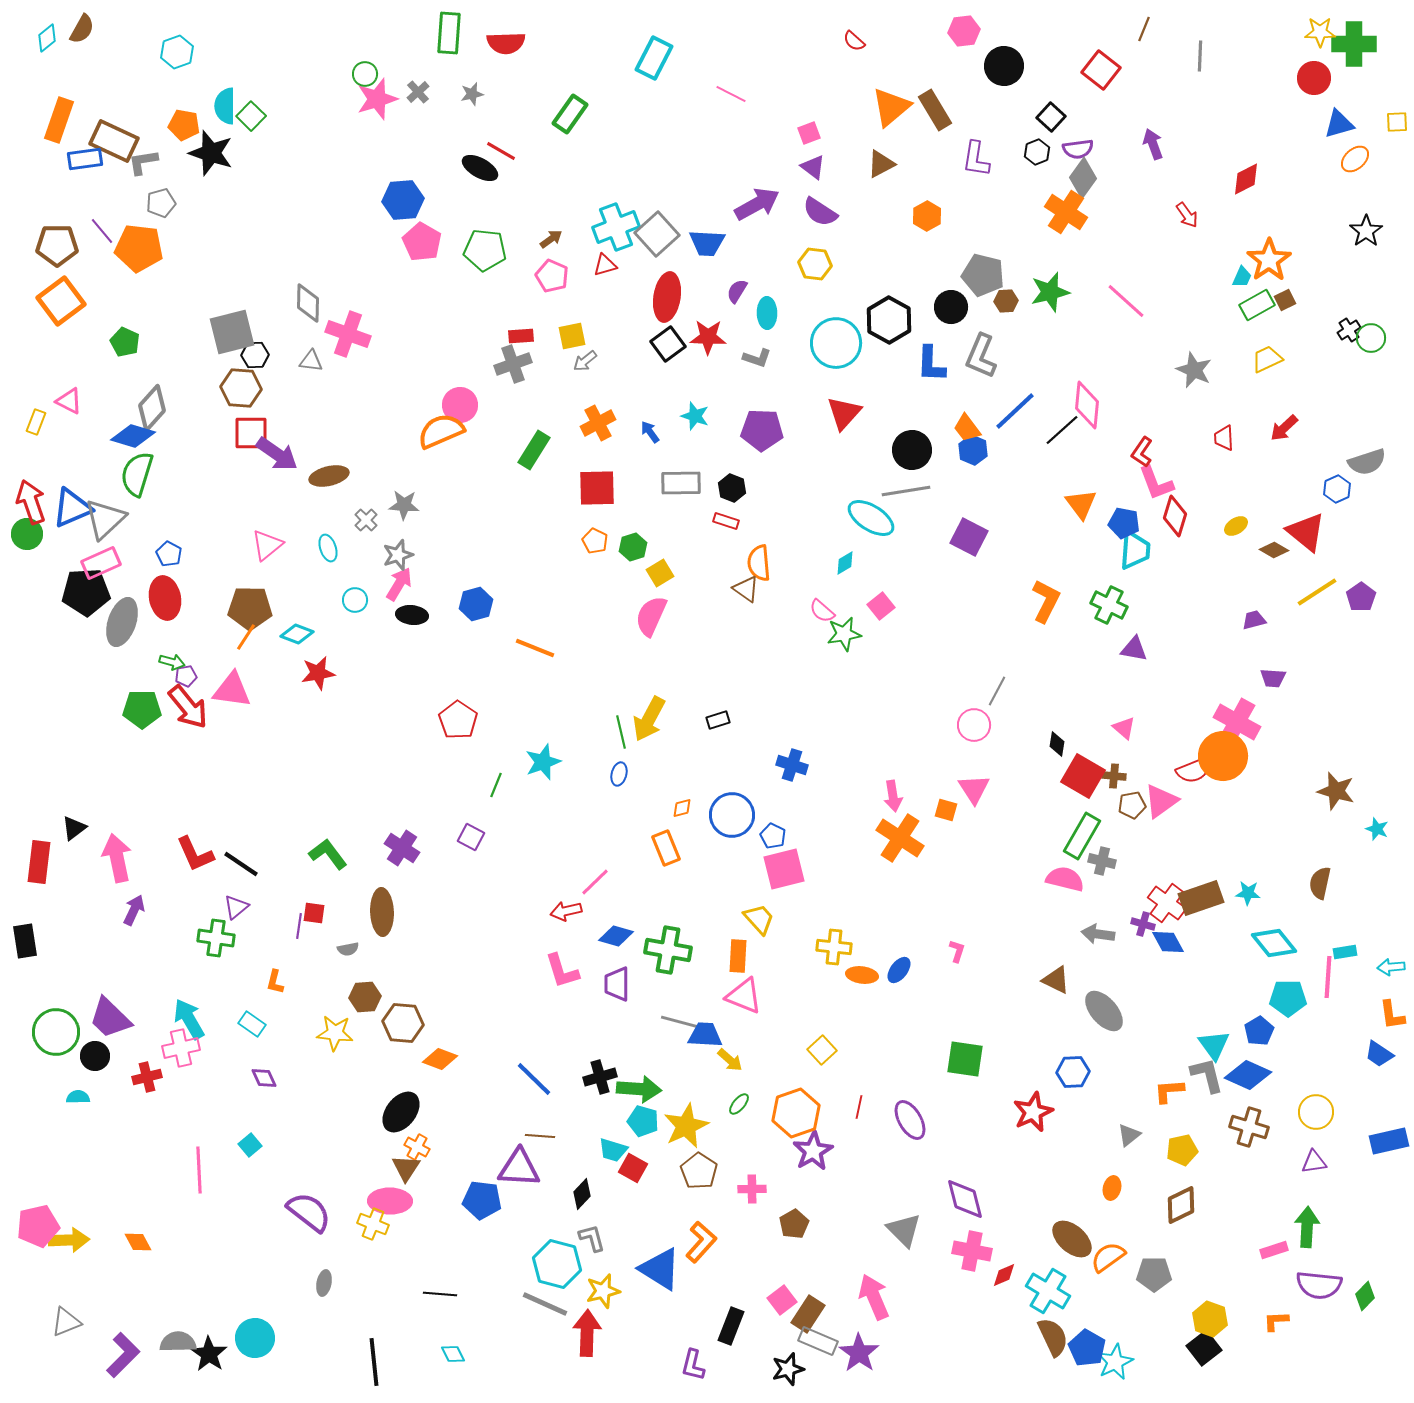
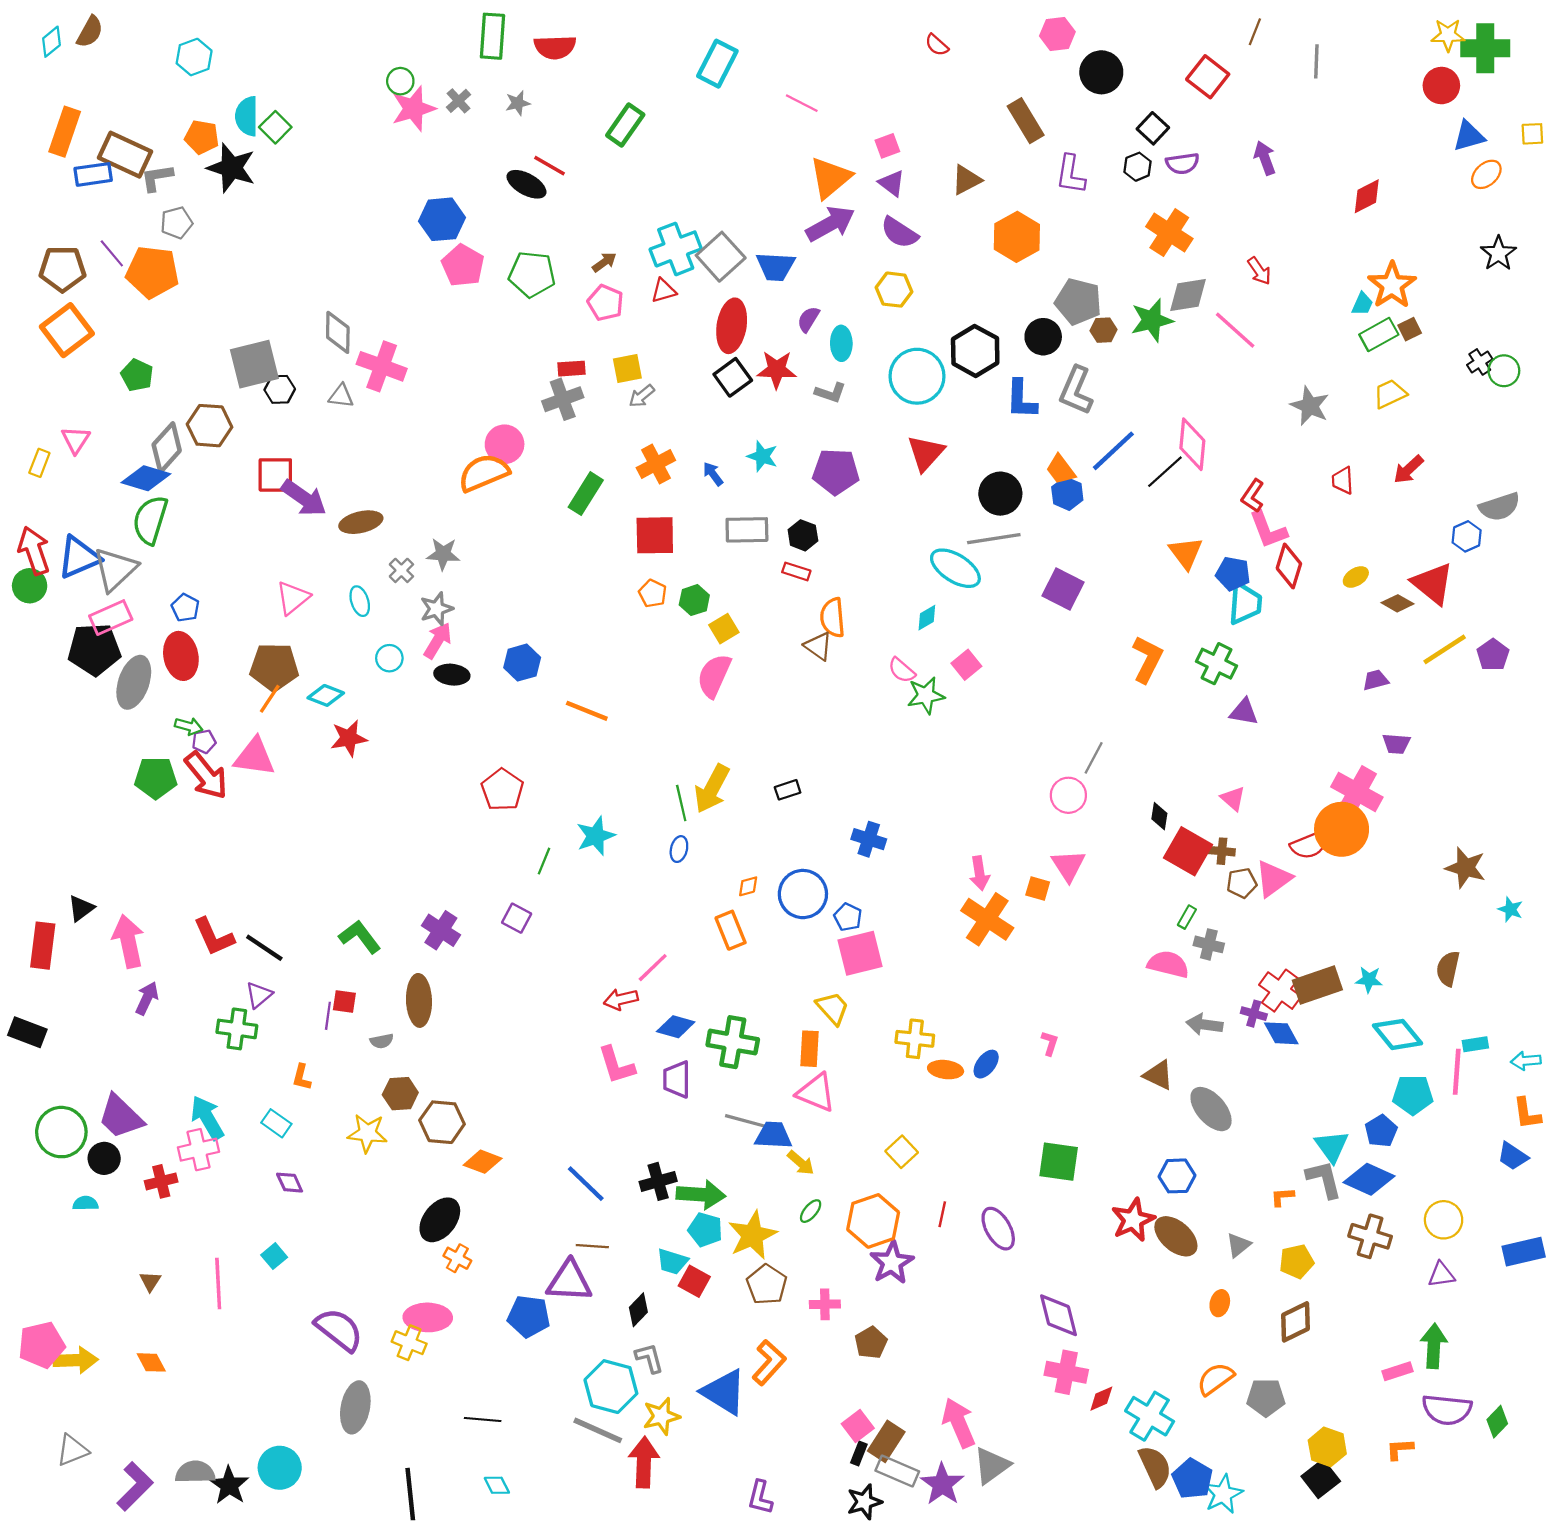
orange triangle: (891, 107) -> (830, 178), moved
gray diamond: (1083, 178) -> (1188, 295), moved, turned 45
red arrow: (1187, 215) -> (1259, 271), moved
orange hexagon: (927, 216) -> (1017, 237), size x1.5
brown hexagon: (241, 388) -> (209, 426), moved
pink triangle: (69, 401) -> (76, 440), turned 36
green rectangle: (1082, 836) -> (1187, 917), size x0.5
black rectangle: (25, 941) -> (27, 1032), turned -60
orange L-shape: (1169, 1091) -> (1282, 1197), size x0.7
brown triangle: (406, 1168) -> (150, 1281), moved, size x0.7
gray triangle: (904, 1230) -> (992, 1466), moved, turned 39
brown ellipse: (1072, 1239) -> (1176, 1236), moved
gray ellipse: (324, 1283) -> (355, 1407), size x1.8
black rectangle: (731, 1326) -> (859, 1453), moved, size x0.6

